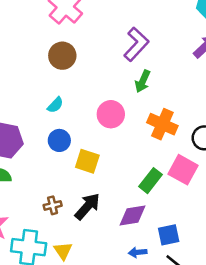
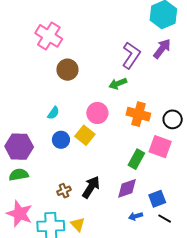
purple L-shape: (136, 44) -> (131, 55), moved
brown circle: (62, 56) -> (67, 70), moved
green arrow: (143, 81) -> (118, 84), turned 54
yellow square: (87, 161) -> (85, 135), moved, turned 30

